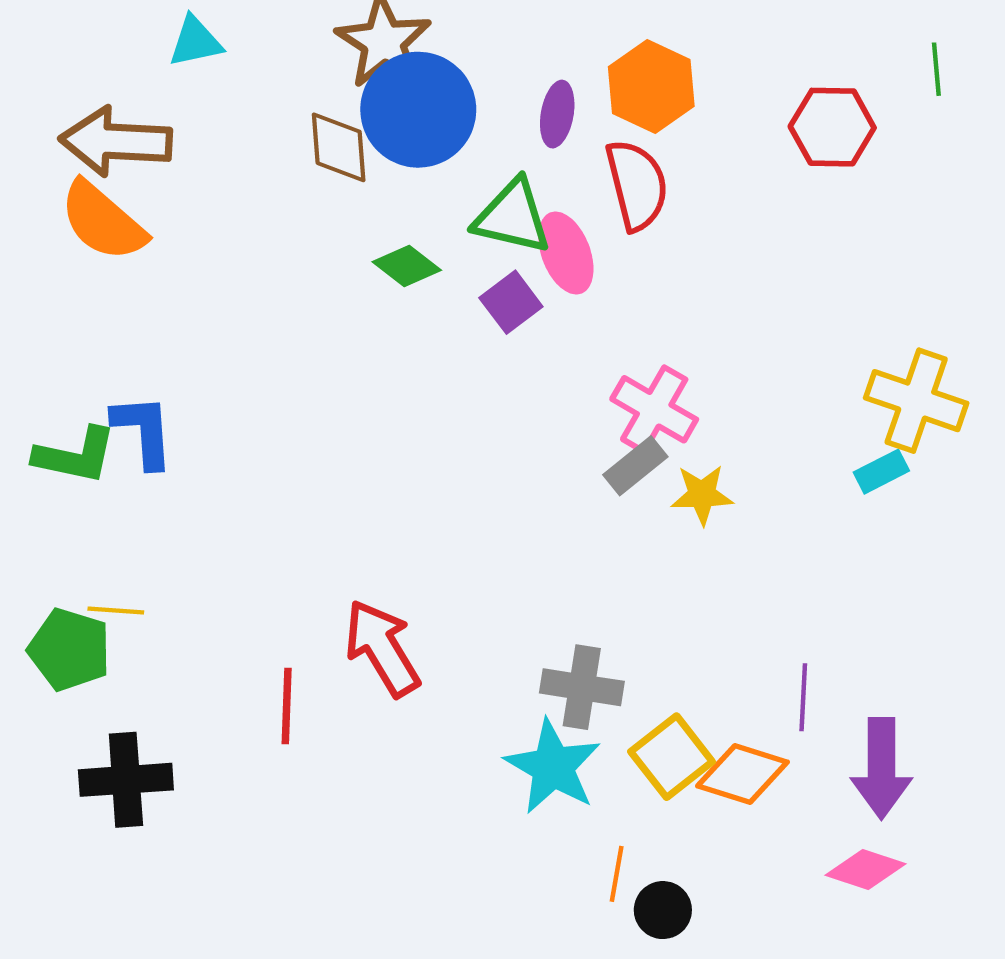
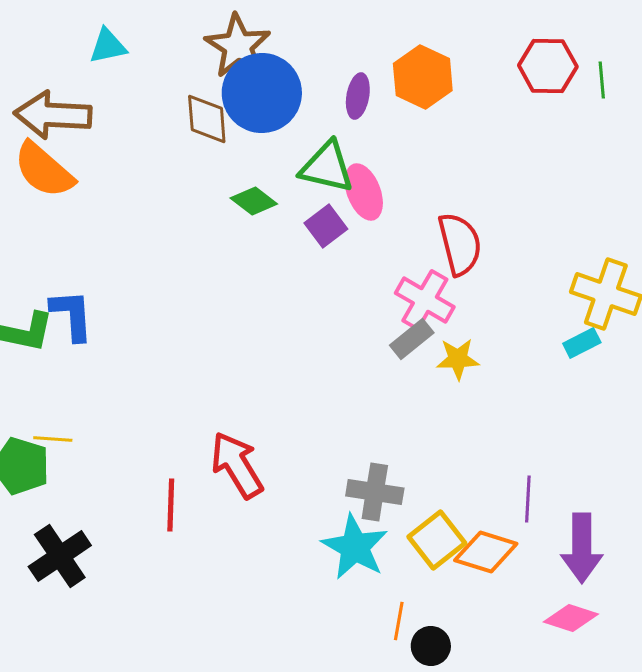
green line: (936, 69) -> (602, 80), moved
red hexagon: (832, 127) -> (548, 66), moved
red semicircle: (637, 185) -> (460, 244), moved
black cross: (126, 780) -> (60, 556), turned -30

